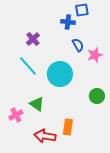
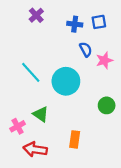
blue square: (82, 10) -> (99, 22), moved
purple cross: (33, 39) -> (36, 15), moved
red arrow: (45, 136) -> (35, 149), moved

